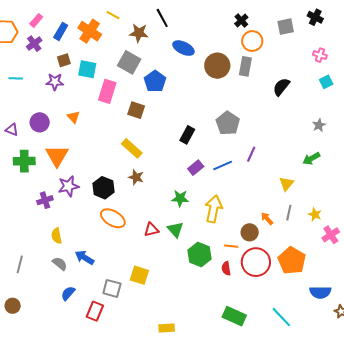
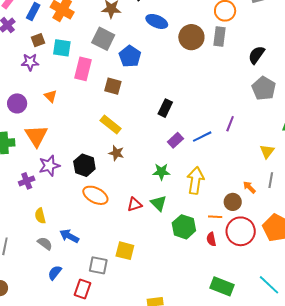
gray pentagon: (228, 123) -> (264, 88), moved

